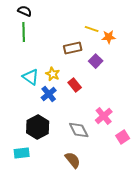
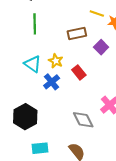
green line: (24, 32) -> (35, 24), moved
black hexagon: (38, 127) -> (25, 117), moved
cyan rectangle: (22, 153) -> (40, 148), moved

